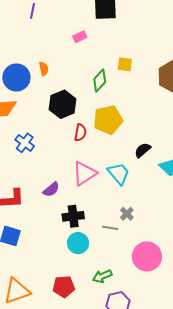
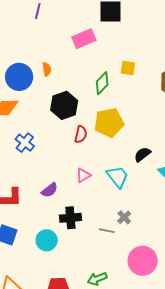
pink rectangle: (80, 37) -> (84, 39), size x1.6
pink triangle: (84, 173) -> (83, 175), size x0.6
cyan circle: (78, 243) -> (47, 240), moved

